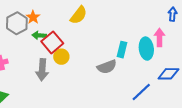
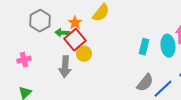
orange star: (33, 17) -> (75, 23), moved
gray semicircle: (107, 67) -> (145, 83), moved, turned -30

